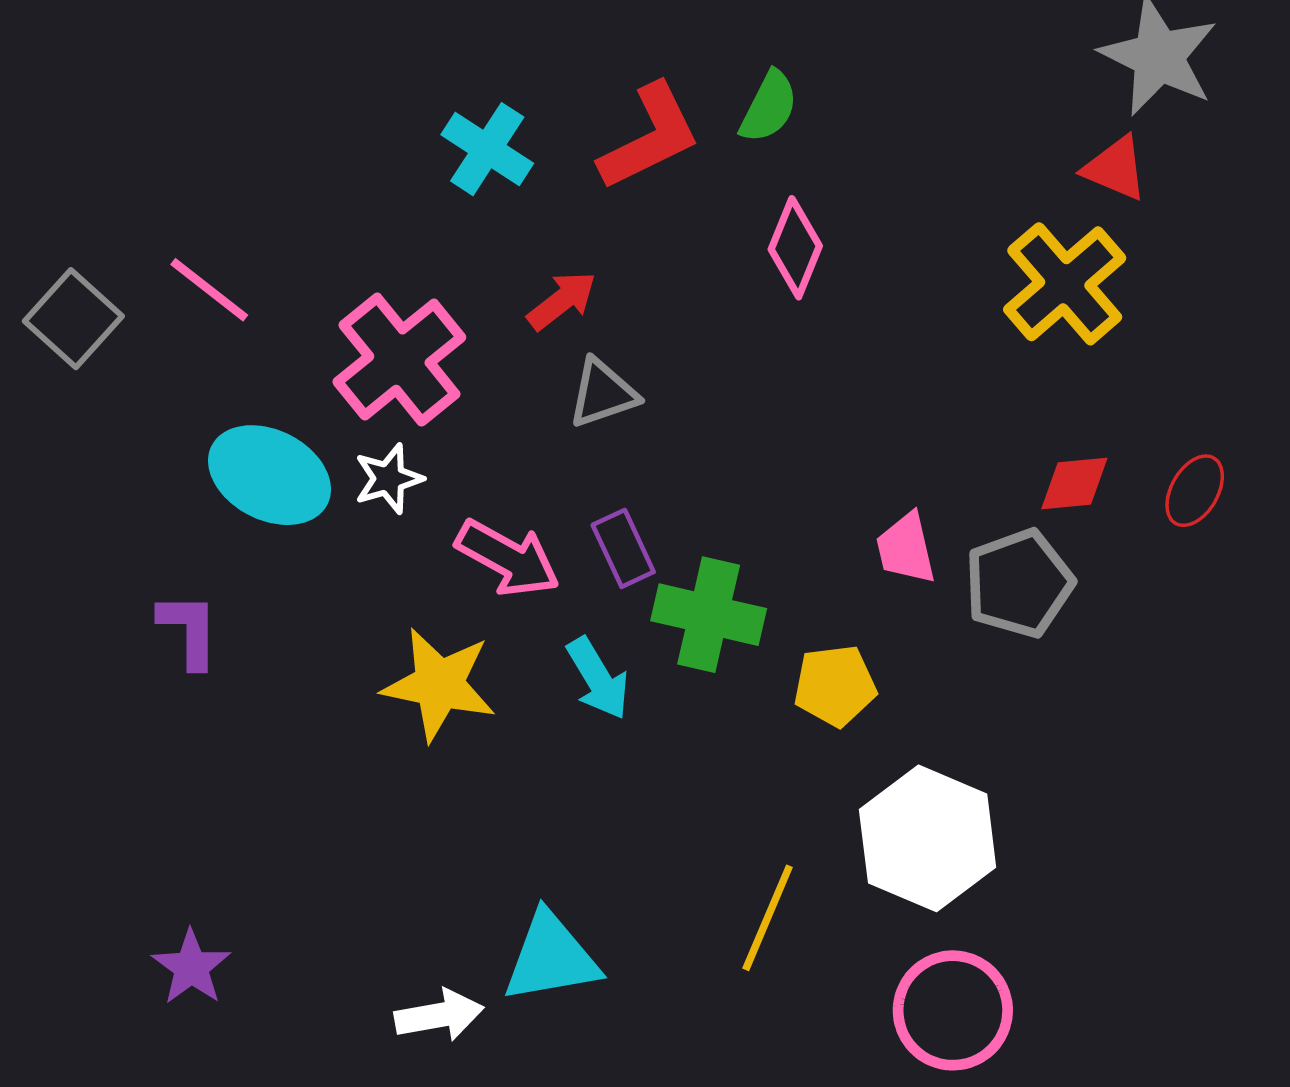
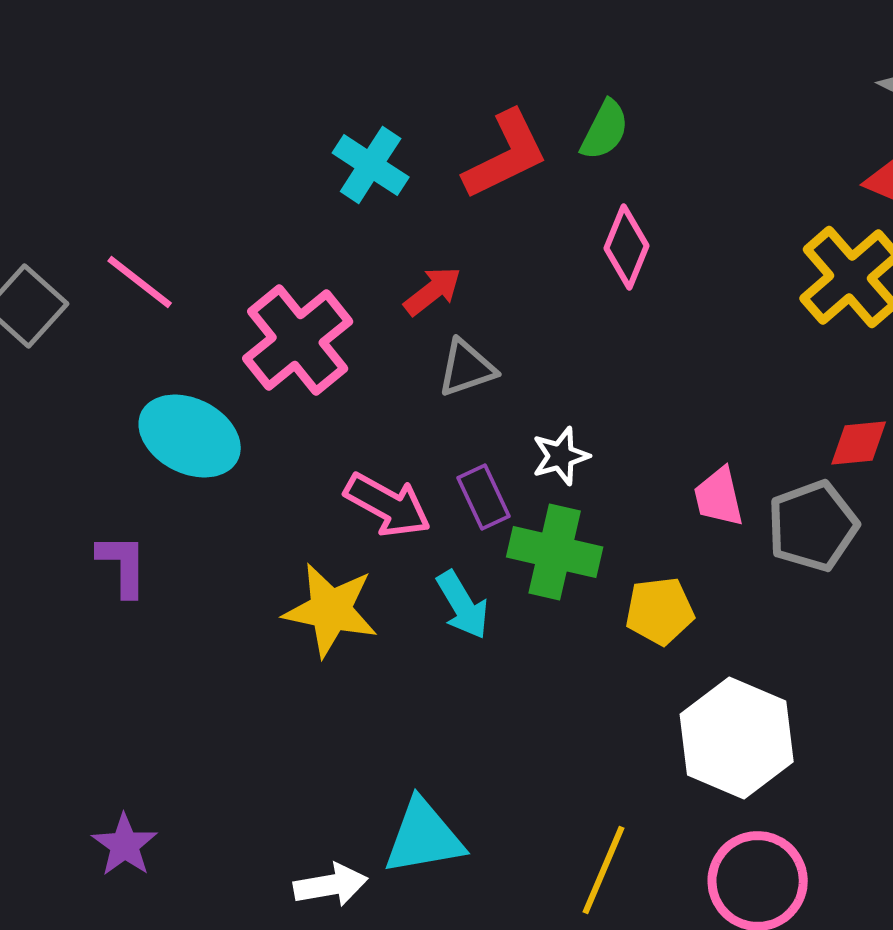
white star: (389, 479) -> (561, 456), moved
yellow line: (768, 918) -> (604, 870), moved

